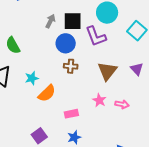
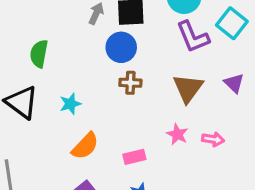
purple L-shape: (96, 36) -> (193, 37), moved
green semicircle: (13, 45) -> (39, 54), turned 42
orange semicircle: (47, 93) -> (85, 146), moved

